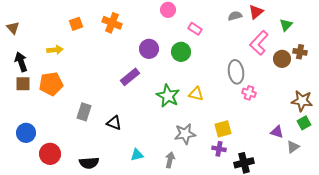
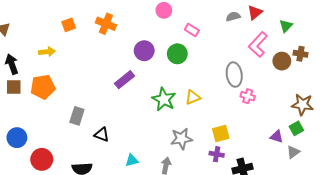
yellow triangle: (196, 94) -> (193, 97), turned -35
black triangle: (114, 123) -> (102, 135), moved
green square: (304, 123) -> (296, 128), moved

